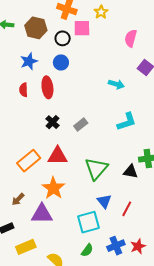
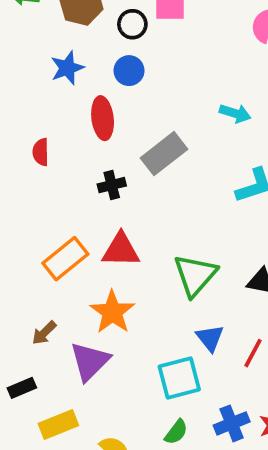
red semicircle: (24, 90) -> (41, 152), moved
black cross: (52, 122) -> (112, 185), turned 32
gray rectangle: (81, 124) -> (164, 154), moved, size x1.6
purple triangle: (42, 214) -> (90, 361), turned -45

